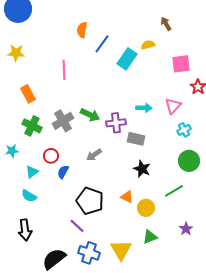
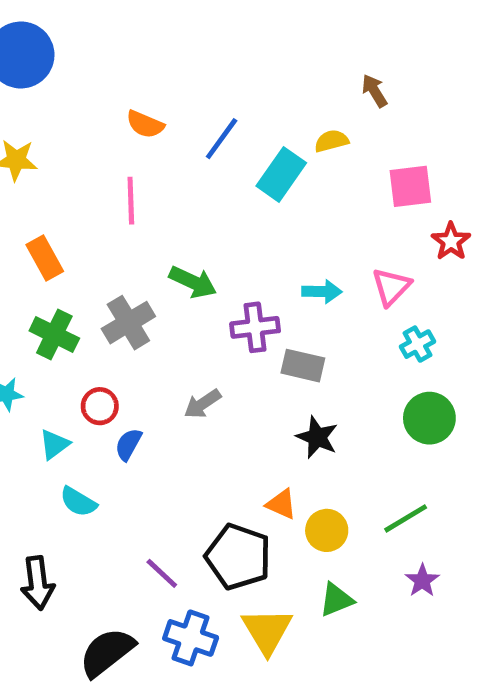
orange semicircle: (82, 30) -> (145, 124), moved, turned -77
green arrow: (90, 115) -> (193, 282), moved
green line: (174, 191) -> (406, 518), moved
cyan semicircle: (29, 196) -> (78, 502), moved
black pentagon: (90, 201) -> (238, 557), moved

